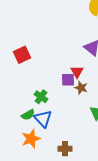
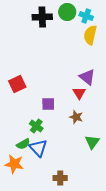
red triangle: (77, 72) -> (79, 93), moved
purple square: (68, 80) -> (48, 104), moved
orange star: (31, 139) -> (14, 164), moved, turned 30

